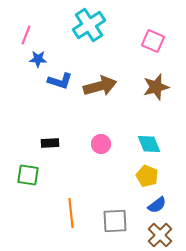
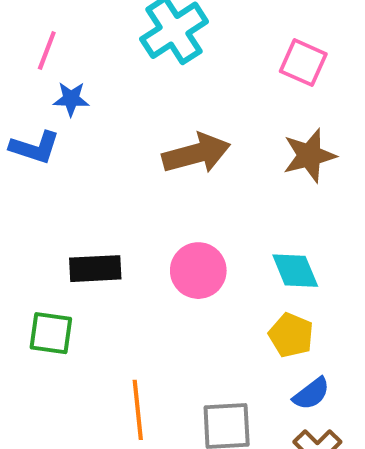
blue L-shape: (60, 81) -> (35, 147), moved
black rectangle: (50, 143) -> (95, 269), size x1.4
pink circle: (101, 144) -> (198, 271), size x1.4

